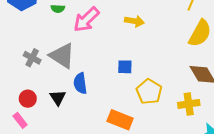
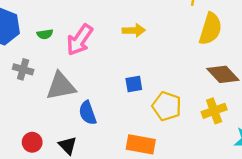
gray triangle: (62, 56) -> (61, 86), turned -32
gray cross: (32, 58) -> (23, 69), moved
black triangle: (58, 98) -> (68, 145), moved

